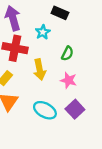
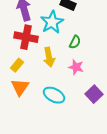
cyan star: (43, 32) -> (52, 22), size x1.6
purple square: (75, 109) -> (94, 94), moved

